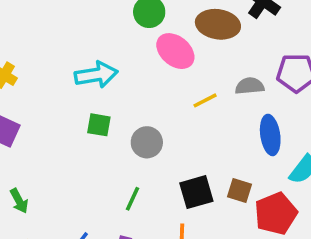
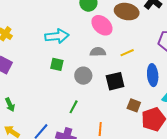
gray semicircle: (250, 86) -> (98, 52), moved
yellow line: (205, 100) -> (127, 53), moved
black square: (196, 192) -> (115, 81), moved

